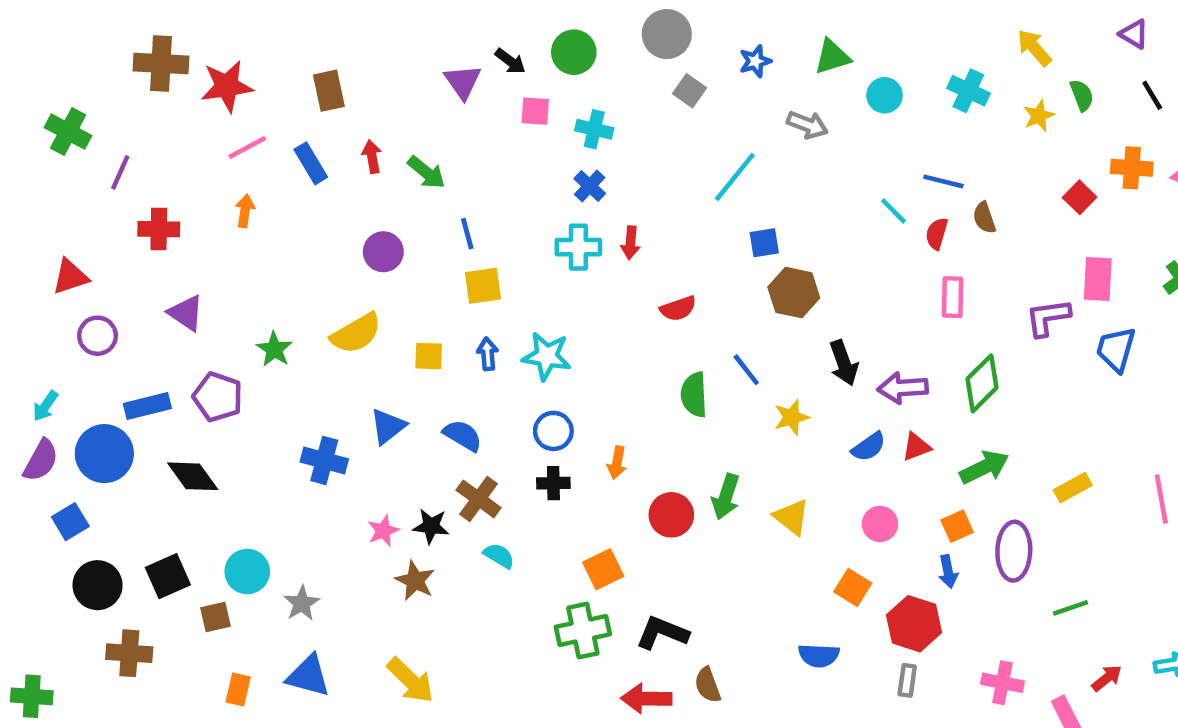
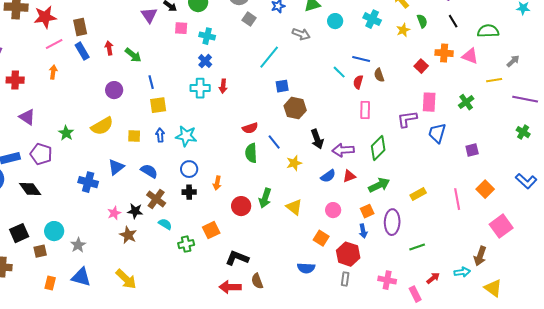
brown rectangle: (329, 91) -> (80, 27), moved
red semicircle: (678, 308) -> (250, 128), moved
green cross: (583, 631) -> (186, 244), moved, size x0.7

